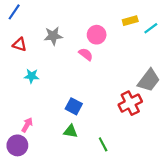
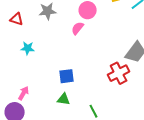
pink semicircle: (86, 54) -> (78, 28), turned -88
blue square: (74, 106) -> (67, 76), turned -35

